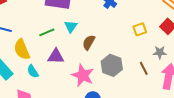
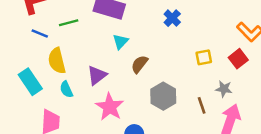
green line: (47, 32) -> (69, 23), moved
purple triangle: (56, 56) -> (97, 75), turned -48
pink star: (83, 75) -> (110, 107), moved

